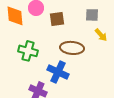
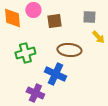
green cross: (28, 51) -> (25, 53), turned -30

